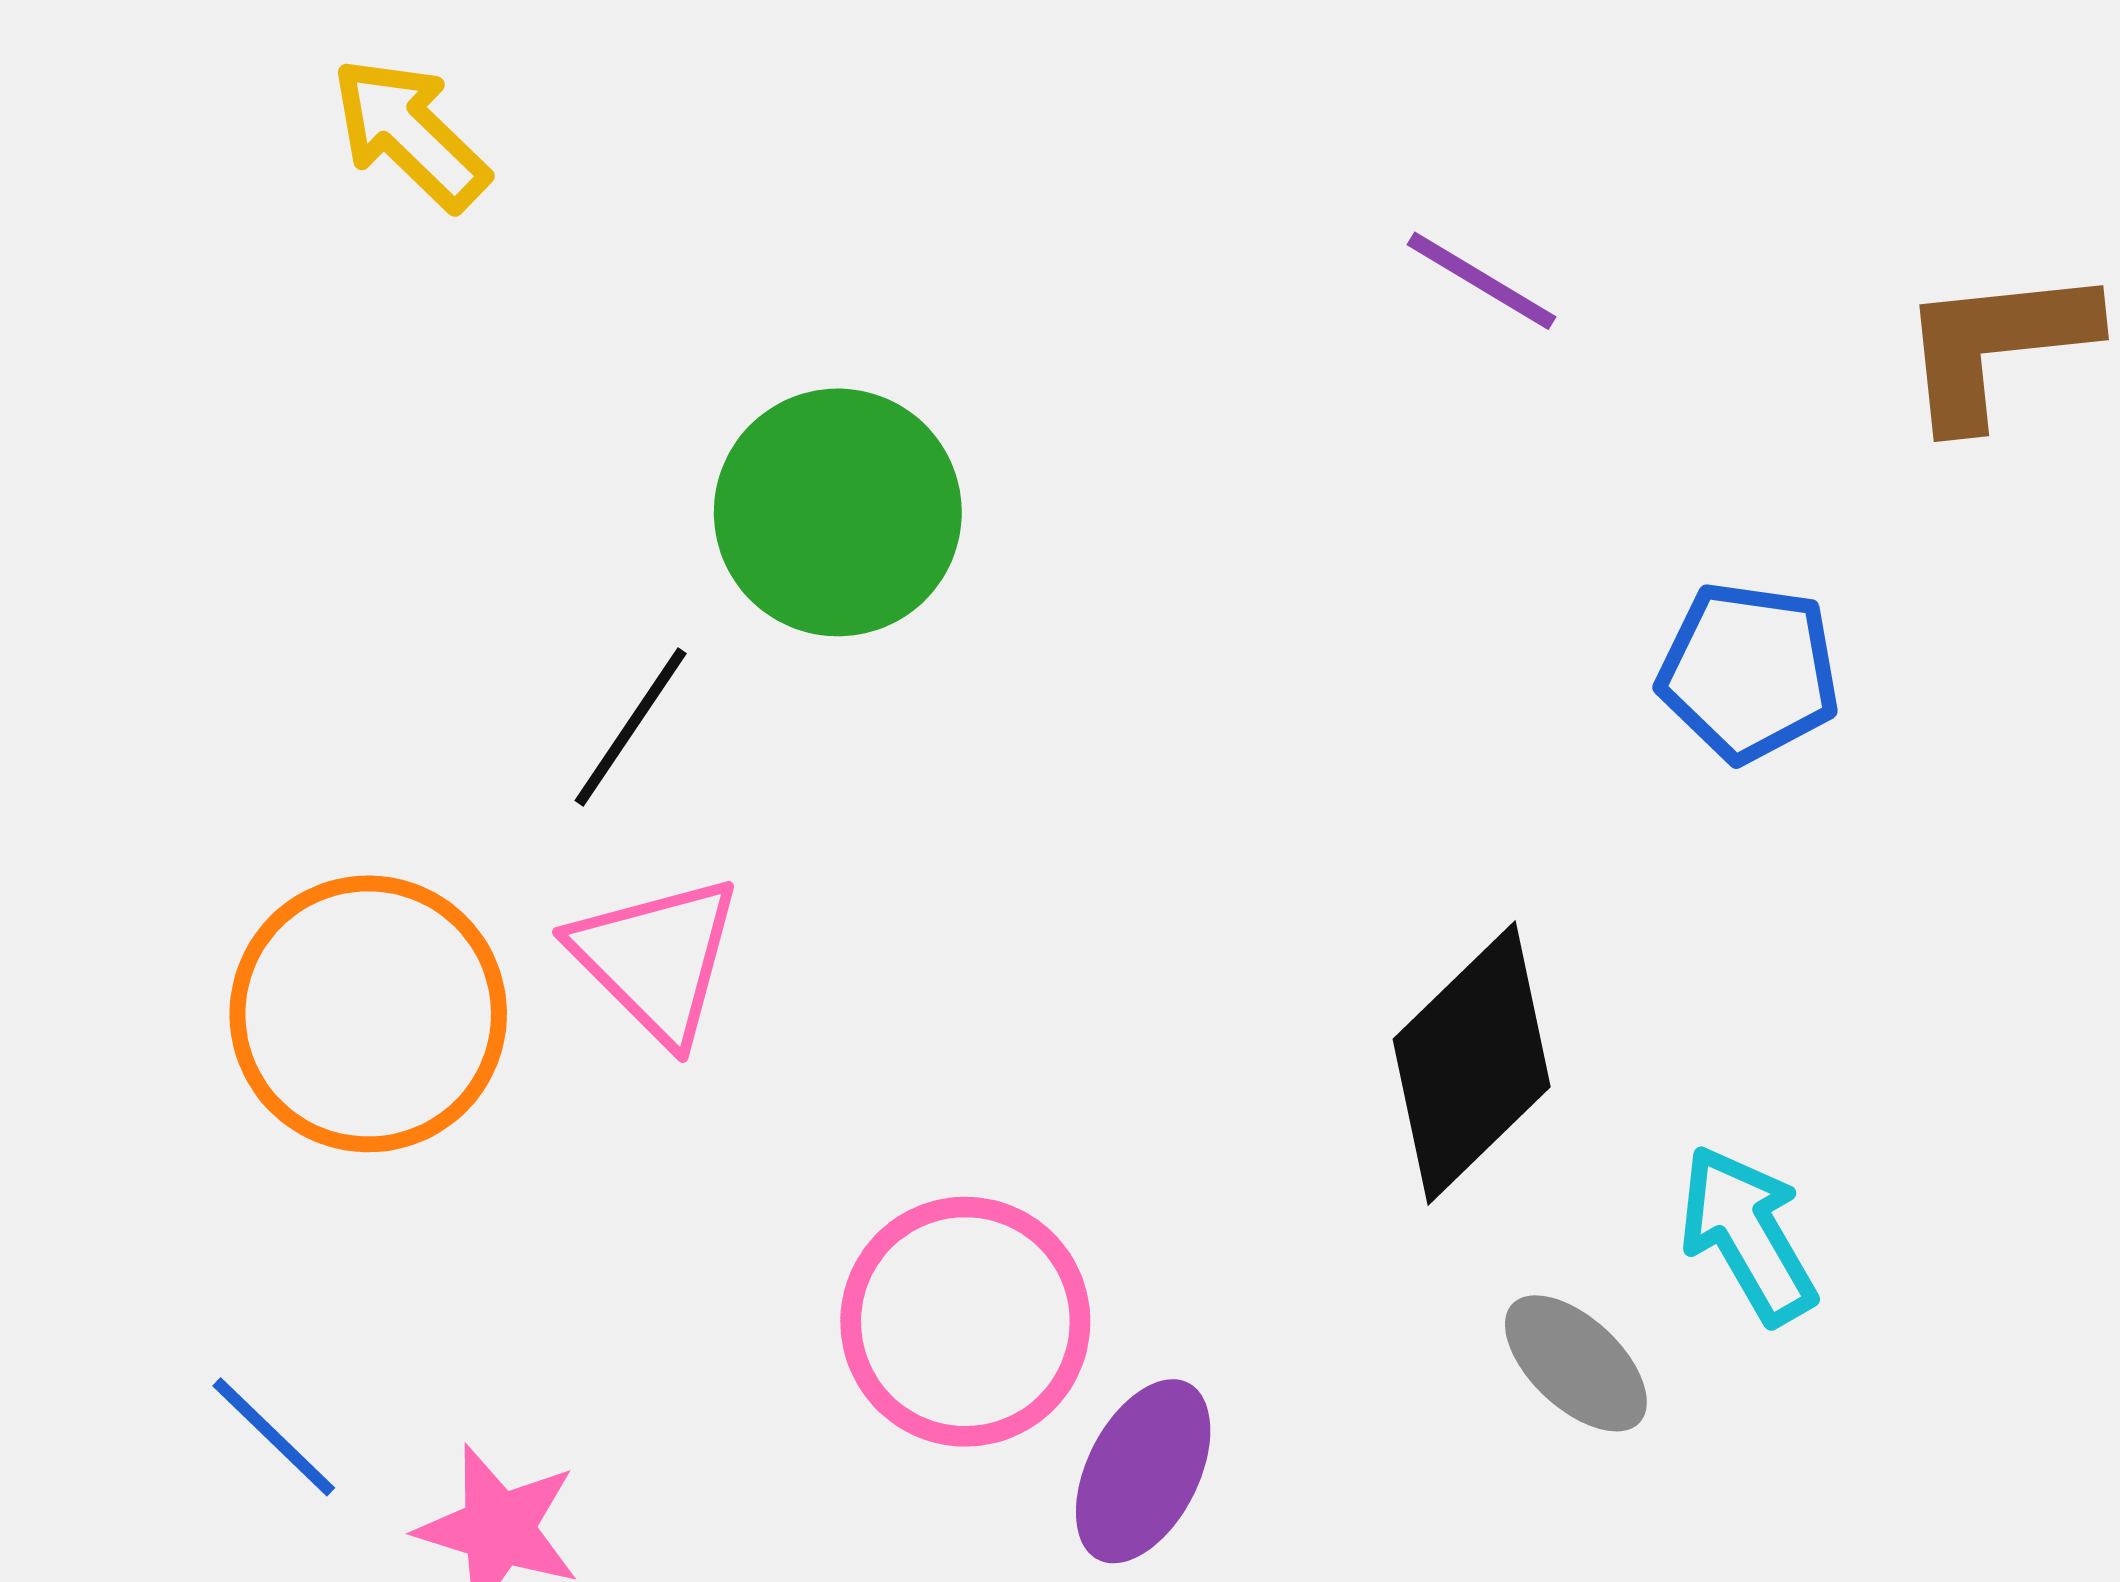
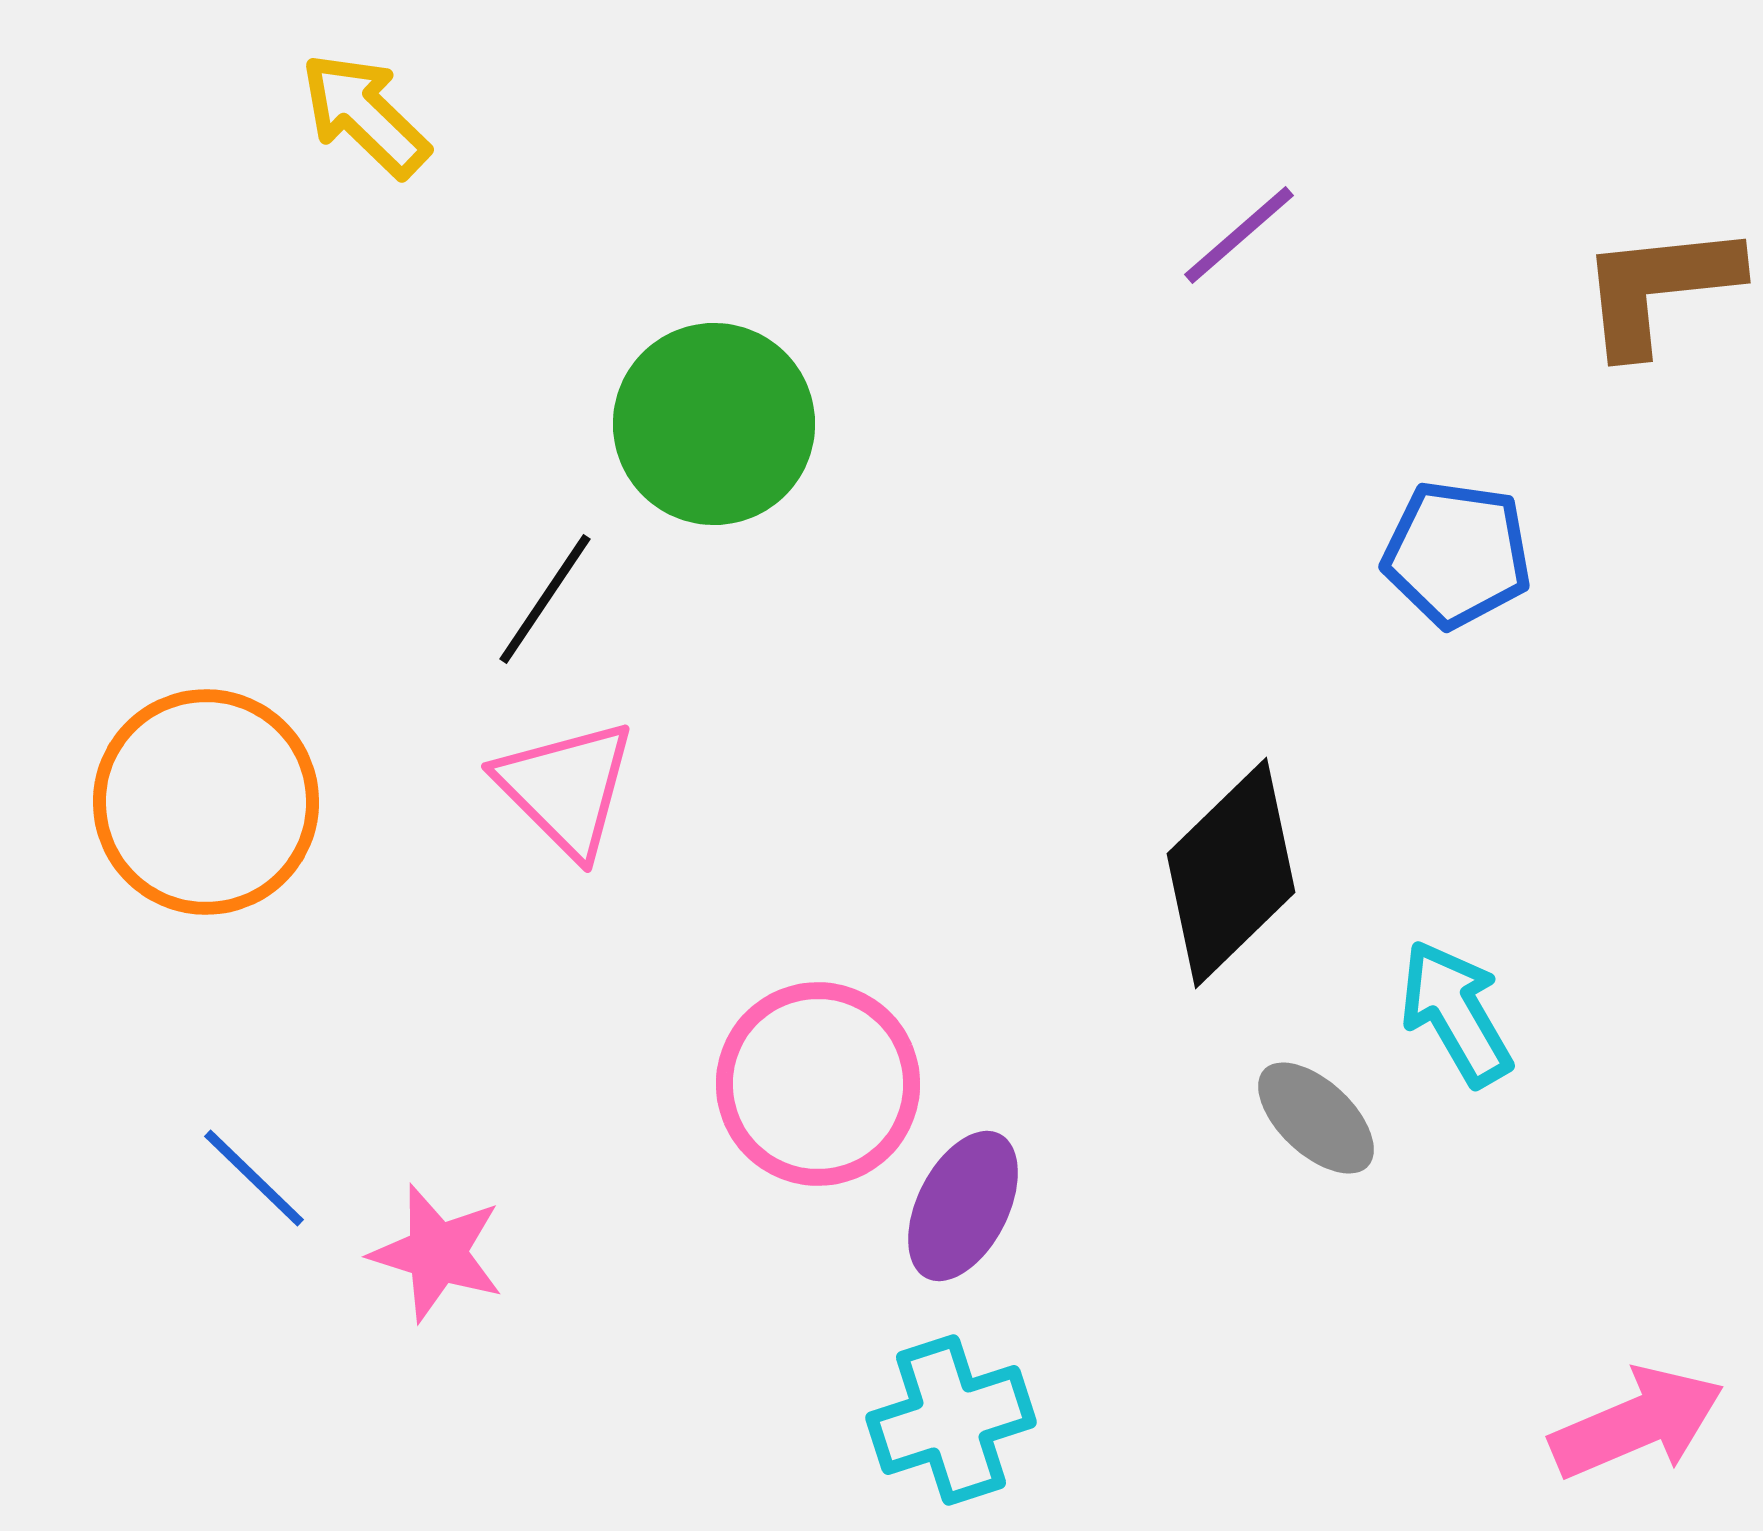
purple line: (1482, 281) -> (1239, 235), turned -72
orange circle: (368, 1014) -> (206, 802), moved

